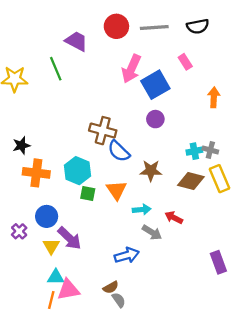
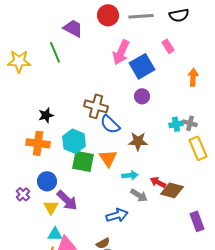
black star: (21, 145) -> (46, 115), moved
brown diamond: (191, 181) -> (172, 190), moved
green square: (88, 194) -> (83, 161), size x1.6

